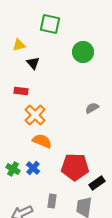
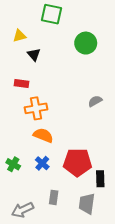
orange cross: (35, 115) -> (36, 108), turned 35
blue cross: (33, 168) -> (42, 163), moved
black rectangle: (97, 183) -> (100, 179), turned -56

